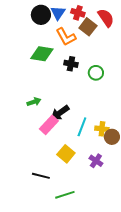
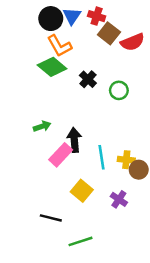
red semicircle: (106, 18) -> (132, 42), moved, turned 102
orange L-shape: (66, 37) -> (59, 46), moved
green diamond: (42, 54) -> (52, 67), turned 30
black cross: (71, 64) -> (88, 79), turned 32
black arrow: (60, 113) -> (74, 140), turned 120
cyan line: (82, 127) -> (102, 157), turned -30

